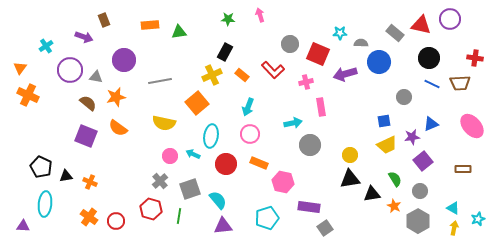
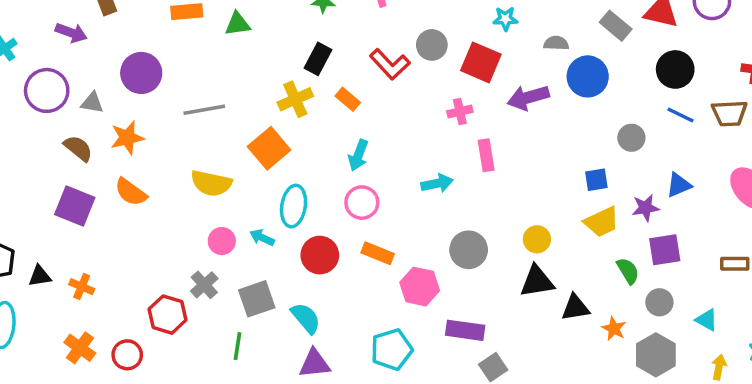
cyan star: (340, 33) -> (505, 19), moved
red L-shape: (273, 70) -> (390, 64), moved
gray circle: (310, 145) -> (469, 250), moved
purple square: (423, 161) -> (665, 250), turned 30
green semicircle: (395, 179) -> (628, 271), moved
cyan triangle: (453, 208) -> (707, 320), moved
red hexagon: (151, 209) -> (167, 315), moved

